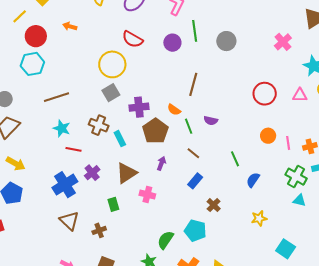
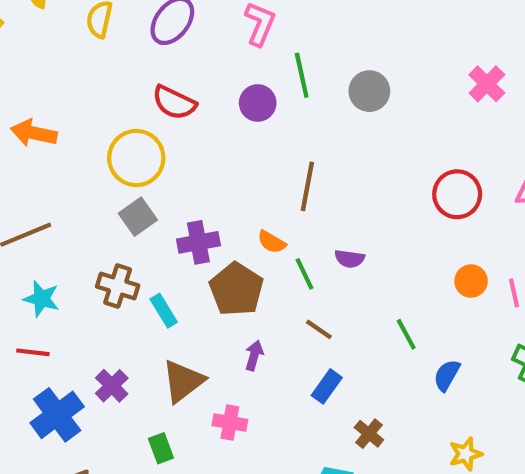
orange arrow: (70, 26) -> (34, 133), moved, size x1.5
red line: (74, 149) -> (33, 352), moved

